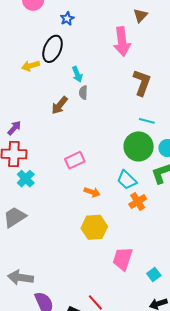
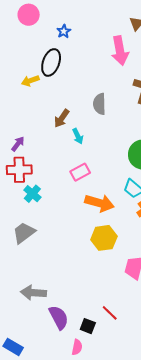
cyan arrow: (77, 74) -> (78, 136), moved
gray semicircle: (83, 93) -> (99, 104), moved, size x1.5
orange arrow: (92, 192) -> (100, 203), size x1.8

